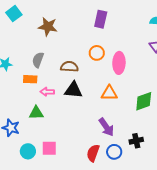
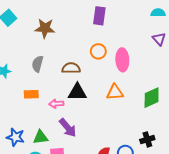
orange rectangle: (30, 79) -> (31, 94), moved
pink arrow: (47, 92) -> (56, 104), moved
green triangle: (36, 113) -> (41, 137), moved
purple arrow: (106, 127) -> (68, 128), moved

